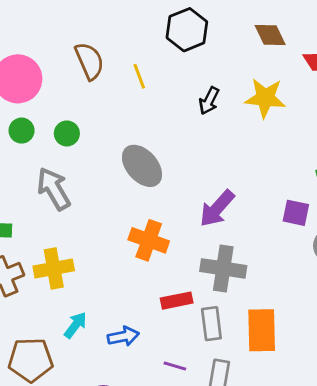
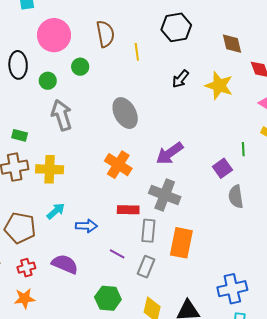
green circle: (22, 131) -> (48, 81), moved
green circle: (67, 133) -> (80, 67), moved
purple square: (296, 213) -> (222, 168), turned 30

